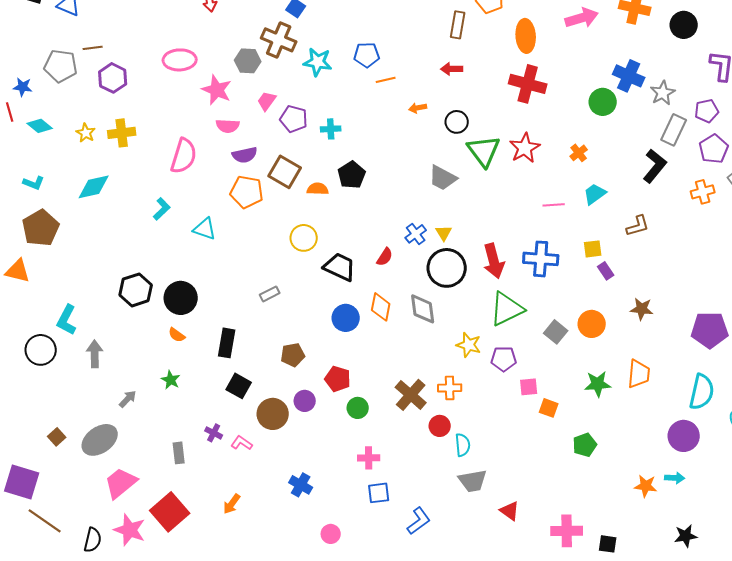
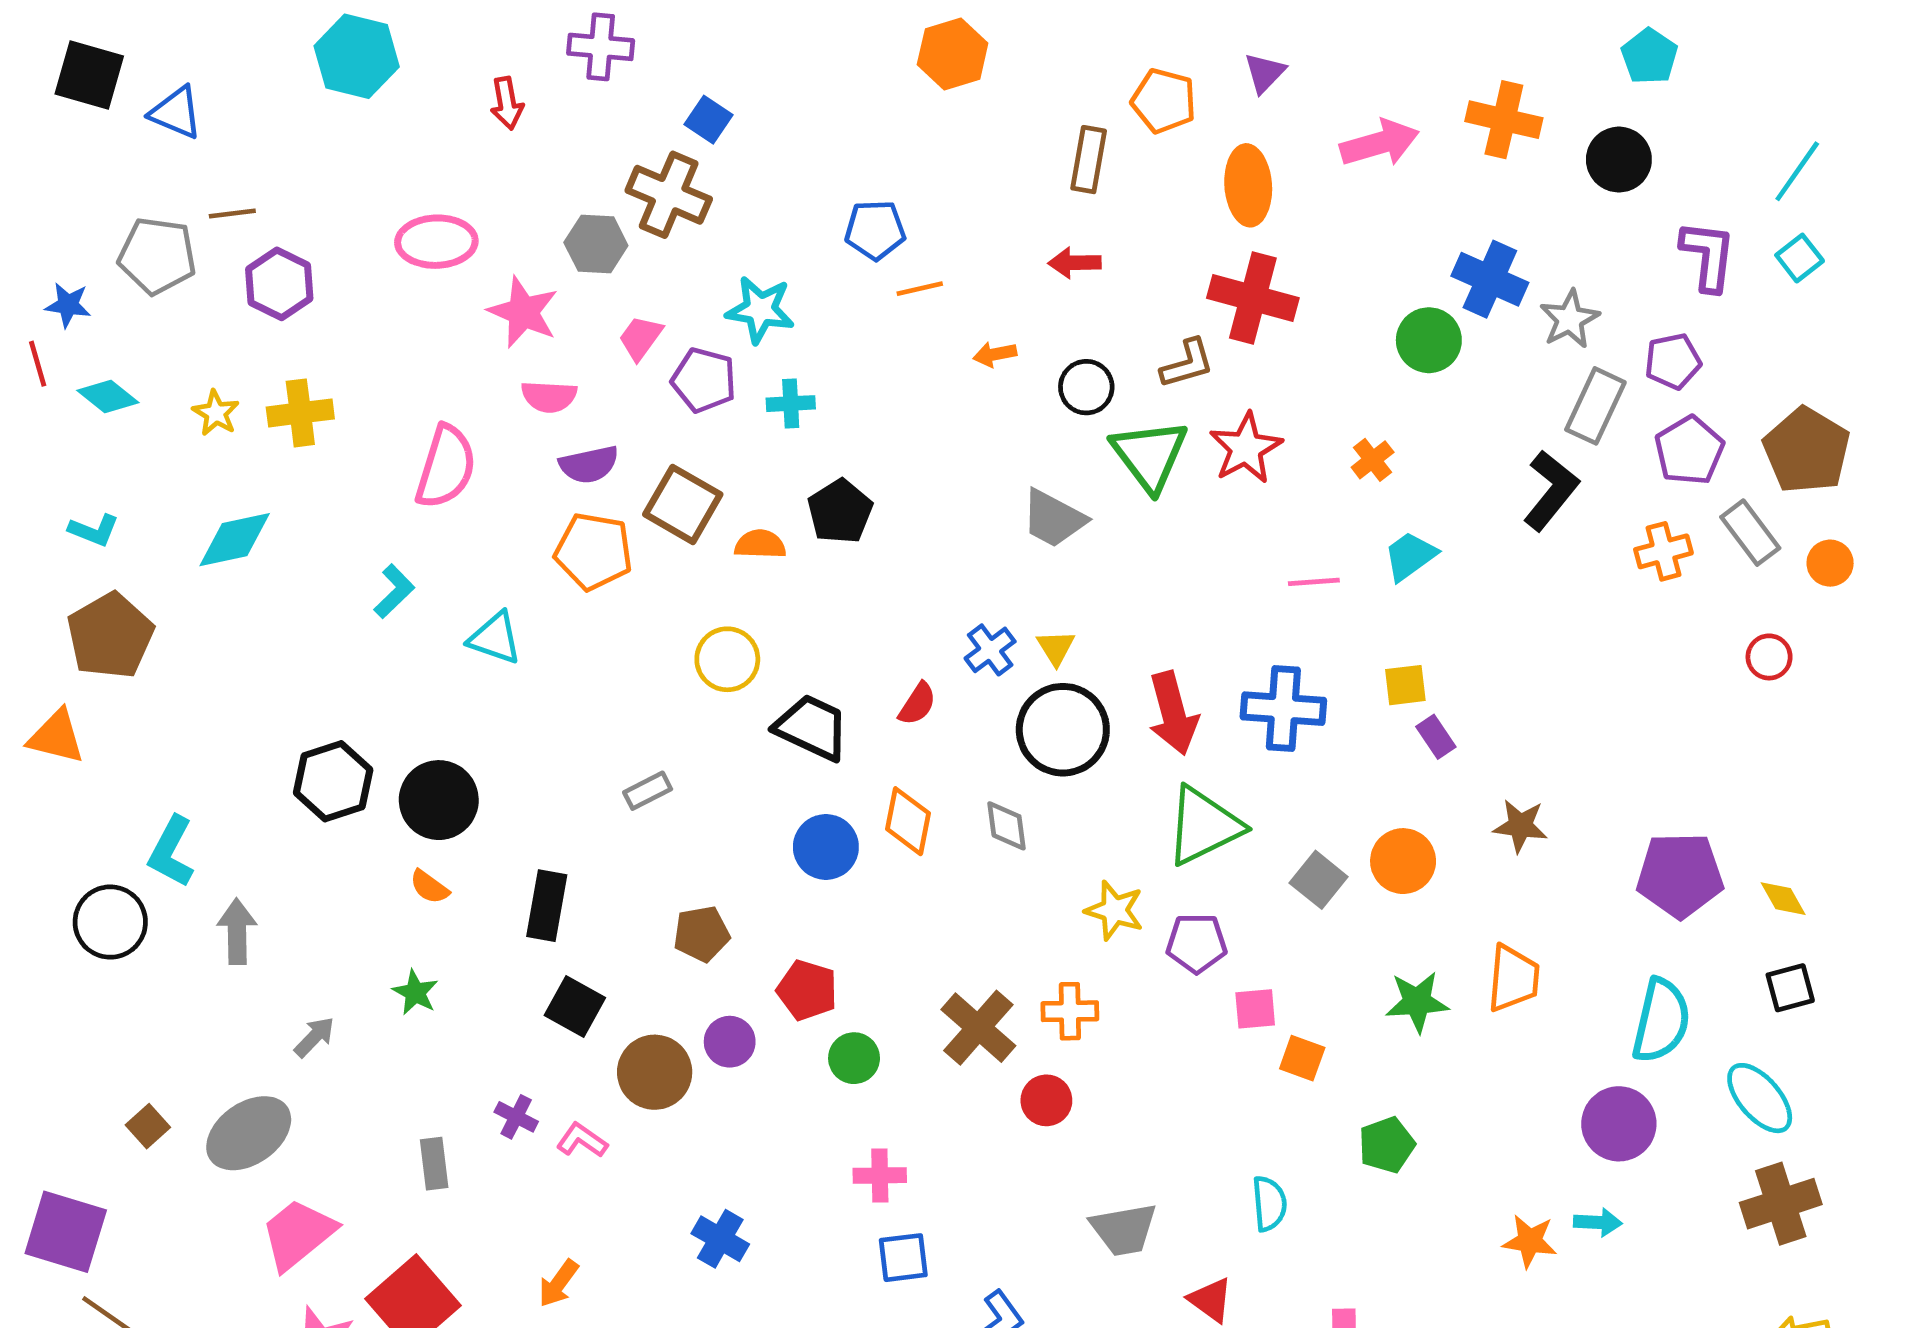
cyan star: (318, 62) -> (760, 310), moved
brown L-shape: (638, 226) -> (1187, 364), moved
gray diamond: (423, 309) -> (1007, 826), size x0.7
cyan semicircle: (463, 445) -> (1269, 1204), moved

